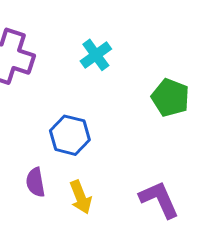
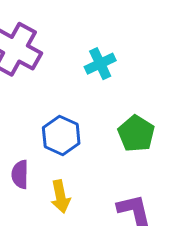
green pentagon: (170, 98) -> (136, 134), moved

